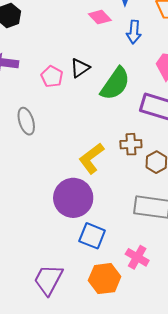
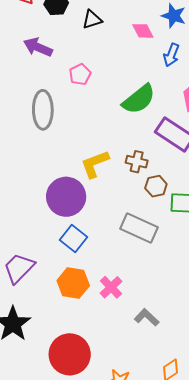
black triangle: (80, 68) -> (92, 20), moved
gray ellipse: (26, 121) -> (43, 110), size x1.4
pink cross: (137, 257) -> (111, 287), moved

